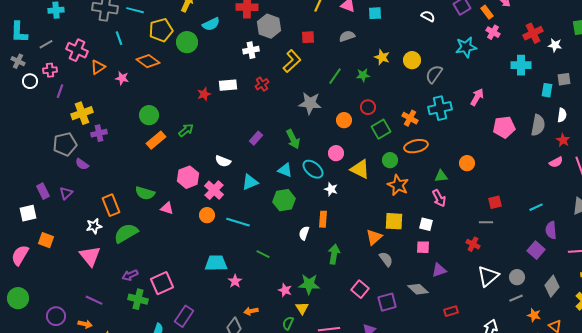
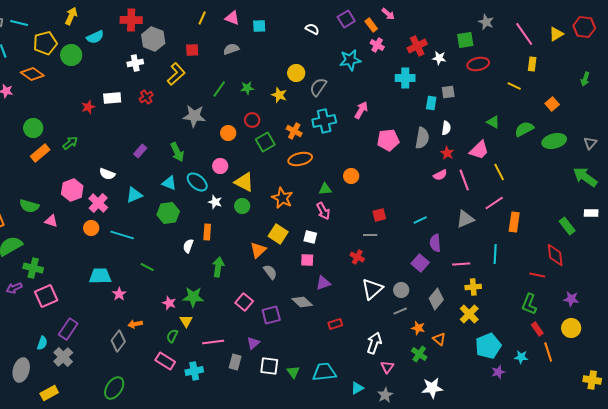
yellow star: (382, 57) -> (279, 95), moved
green circle: (390, 160) -> (242, 206), moved
yellow square: (394, 221) -> (278, 234), turned 30
green cross: (138, 299) -> (33, 268), moved

